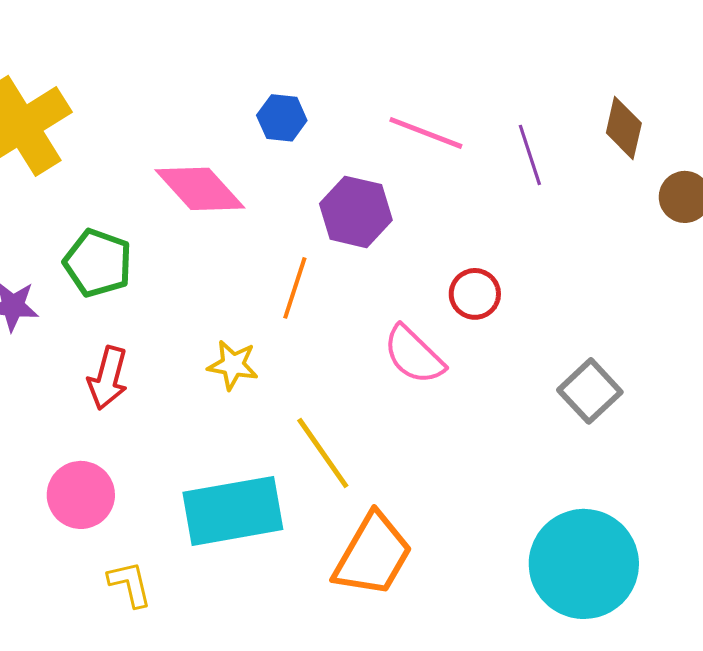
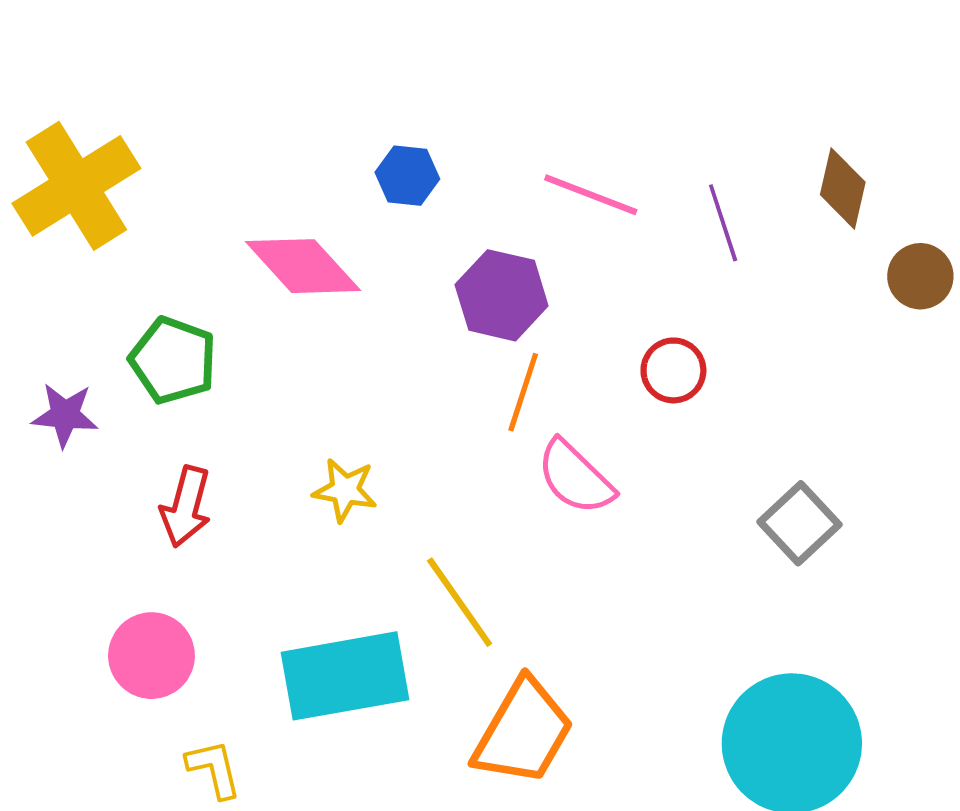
orange line: (295, 288) -> (523, 392), moved
red circle: (475, 294) -> (673, 370), moved

